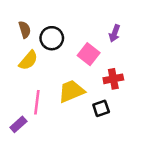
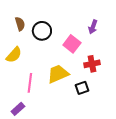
yellow semicircle: (28, 60) -> (14, 55), moved
purple rectangle: (18, 124) -> (18, 109), moved

